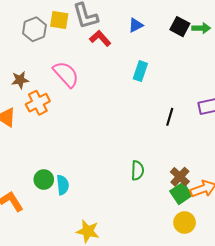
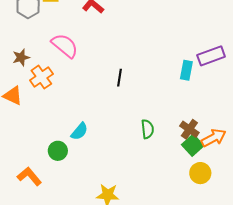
cyan rectangle: (140, 71) -> (186, 70), moved
black line: (170, 117) -> (119, 78), moved
cyan semicircle: (63, 185) -> (79, 131), moved, turned 54

